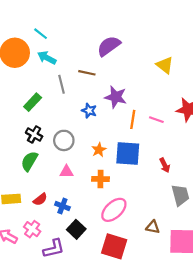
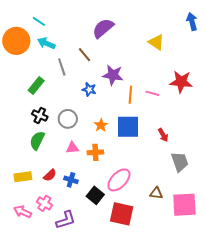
brown line: (87, 73) -> (85, 55), turned 42
orange cross: (100, 179) -> (95, 152), moved
black square: (76, 229) -> (95, 195), moved

